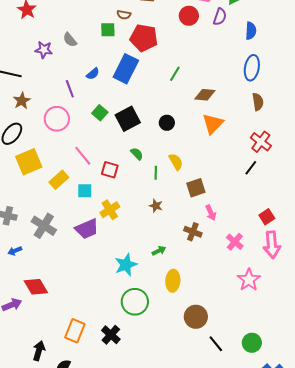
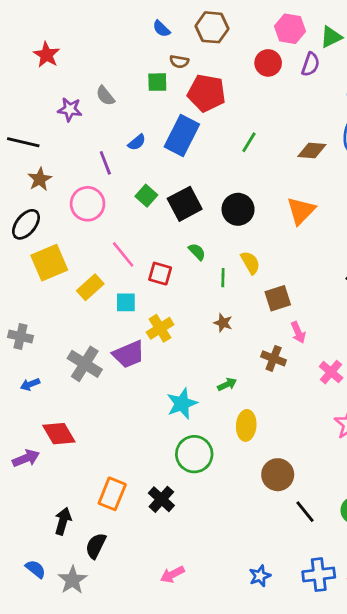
brown diamond: (205, 95) -> (312, 150), moved
black circle: (167, 123) -> (238, 209), size x1.5
gray cross: (44, 226) -> (85, 364), moved

